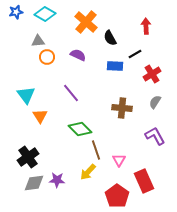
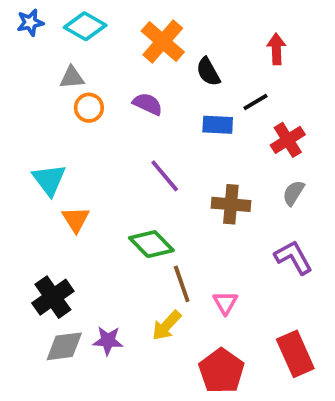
purple line: (71, 93) -> (165, 176), moved
red rectangle: (144, 181) -> (295, 354), moved

